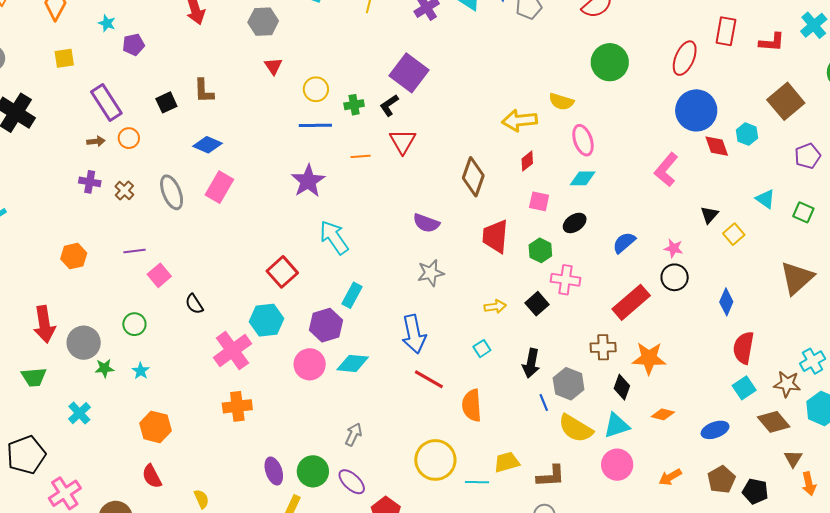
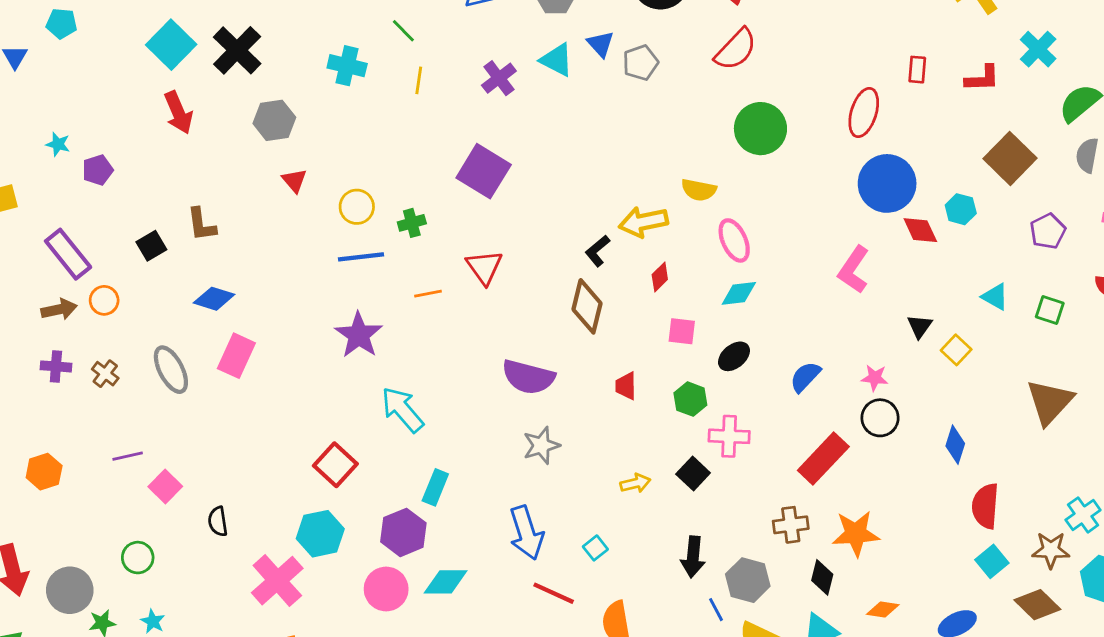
red rectangle: (726, 31) -> (917, 70), size x0.7
black L-shape: (389, 105) -> (597, 251), moved
brown arrow: (96, 141) -> (59, 309), size x1.4
purple semicircle: (426, 223) -> (528, 377), size x1.4
red trapezoid: (495, 236) -> (626, 386), size x0.6
black semicircle: (194, 304) -> (218, 521), turned 30
cyan square: (482, 349) -> (595, 548), moved

